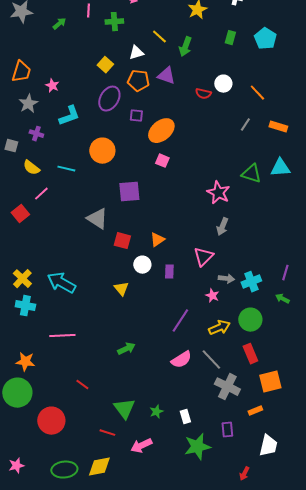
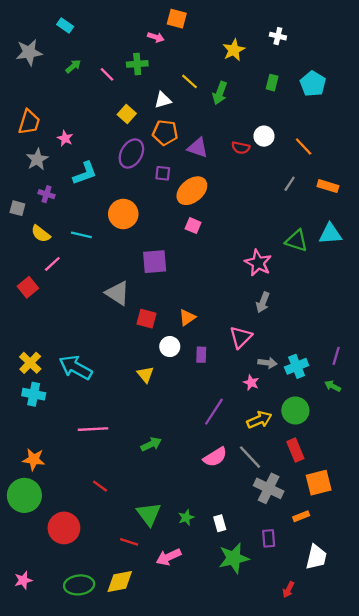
pink line: (88, 11) -> (107, 74), moved, turned -48
purple triangle: (166, 76) -> (198, 148), moved
pink line: (62, 336) -> (93, 429), moved

